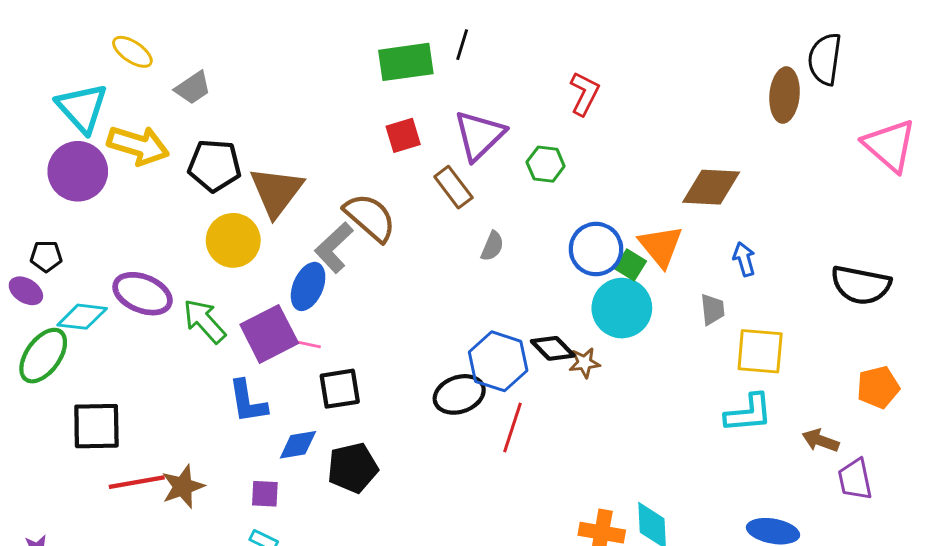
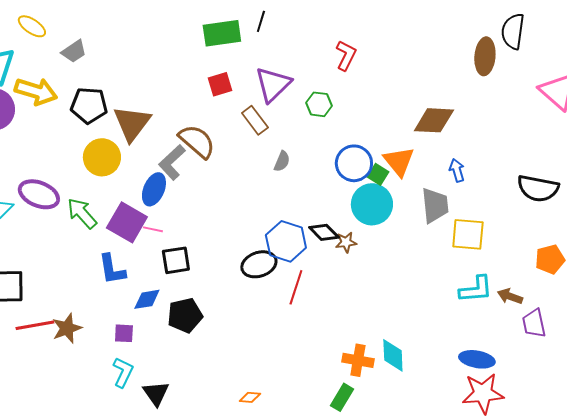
gray trapezoid: (713, 309) -> (435, 205), size x1.6
purple square: (269, 334) -> (127, 222), turned -33
cyan L-shape: (749, 413) -> (476, 289), moved

